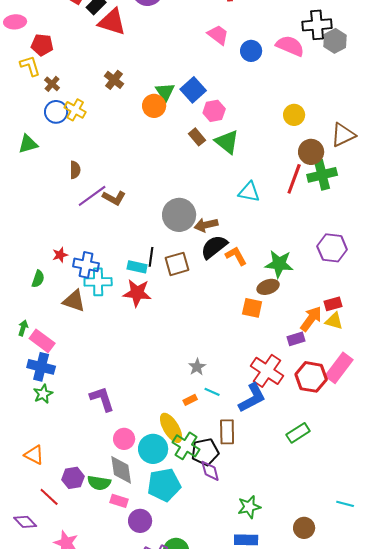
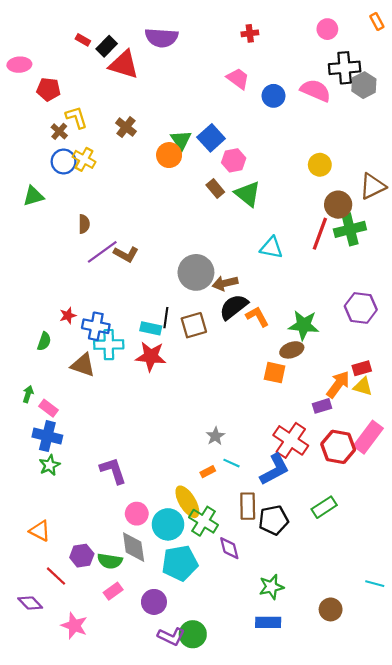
yellow L-shape: (30, 66) -> (76, 117), moved
pink rectangle: (42, 341) -> (48, 408), size x0.7
black pentagon: (205, 452) -> (274, 520), moved
pink rectangle: (119, 501) -> (113, 591), moved, turned -54

